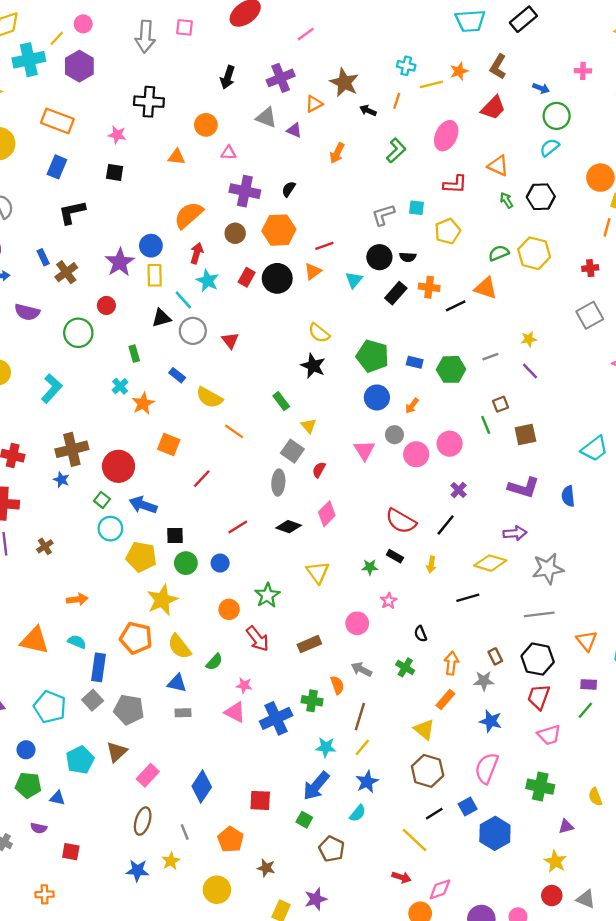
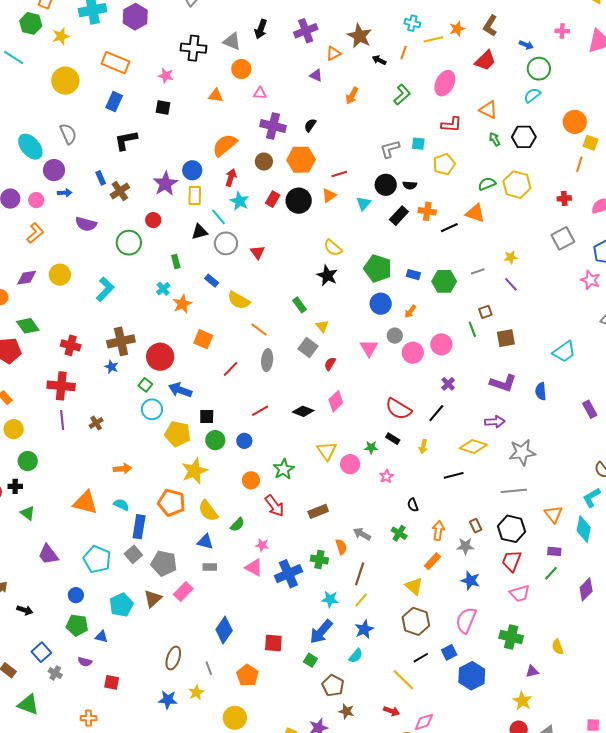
gray triangle: (266, 118) -> (232, 41), moved
gray ellipse: (278, 483) -> (267, 360), moved
pink circle: (357, 623) -> (350, 464), moved
pink rectangle: (148, 775) -> (183, 591), moved
brown star: (266, 868) -> (346, 711), moved

